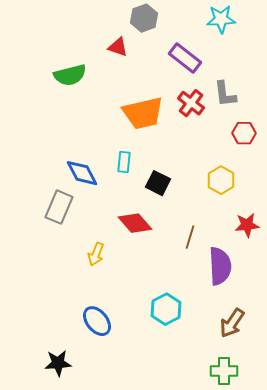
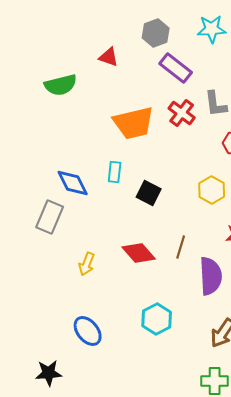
gray hexagon: (144, 18) -> (156, 33), moved
red diamond: (135, 223) -> (139, 253), moved

